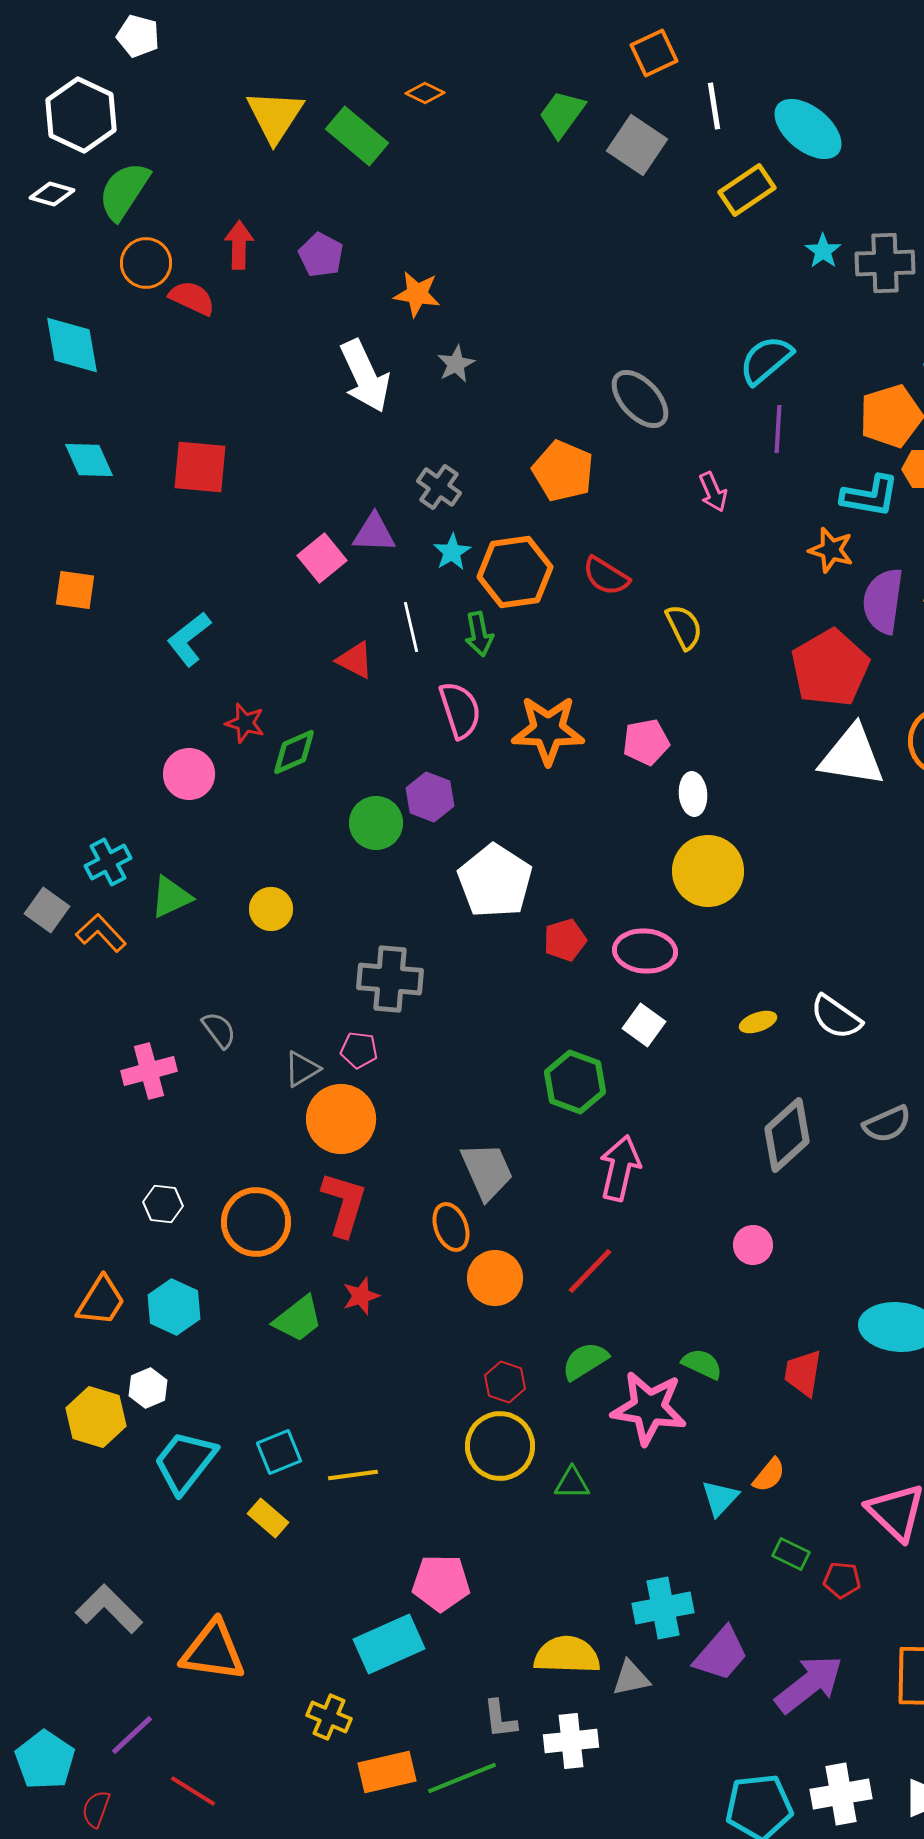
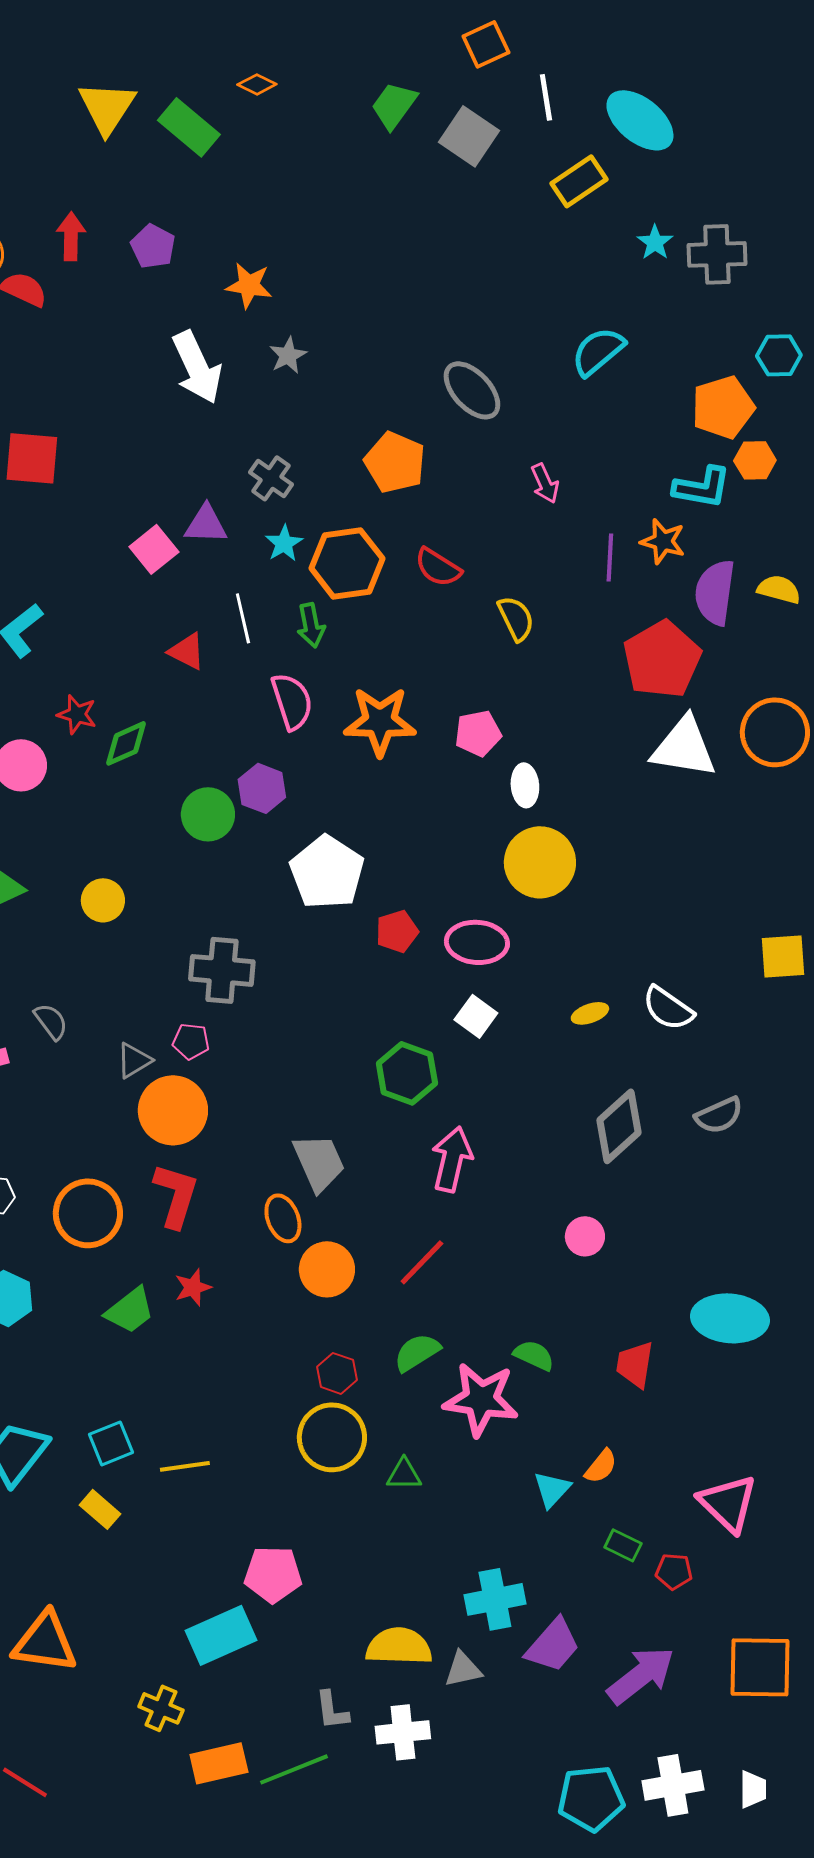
purple line: (778, 429) -> (610, 557), moved

